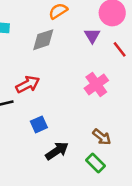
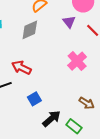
red arrow: (28, 84) -> (21, 68), turned -120
green rectangle: (95, 163) -> (74, 126), moved

